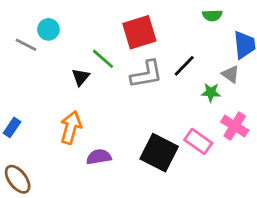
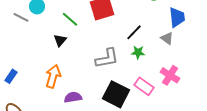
green line: (103, 59) -> (70, 19), moved
gray L-shape: (146, 74) -> (107, 58), moved
green star: (211, 92) -> (138, 52), moved

